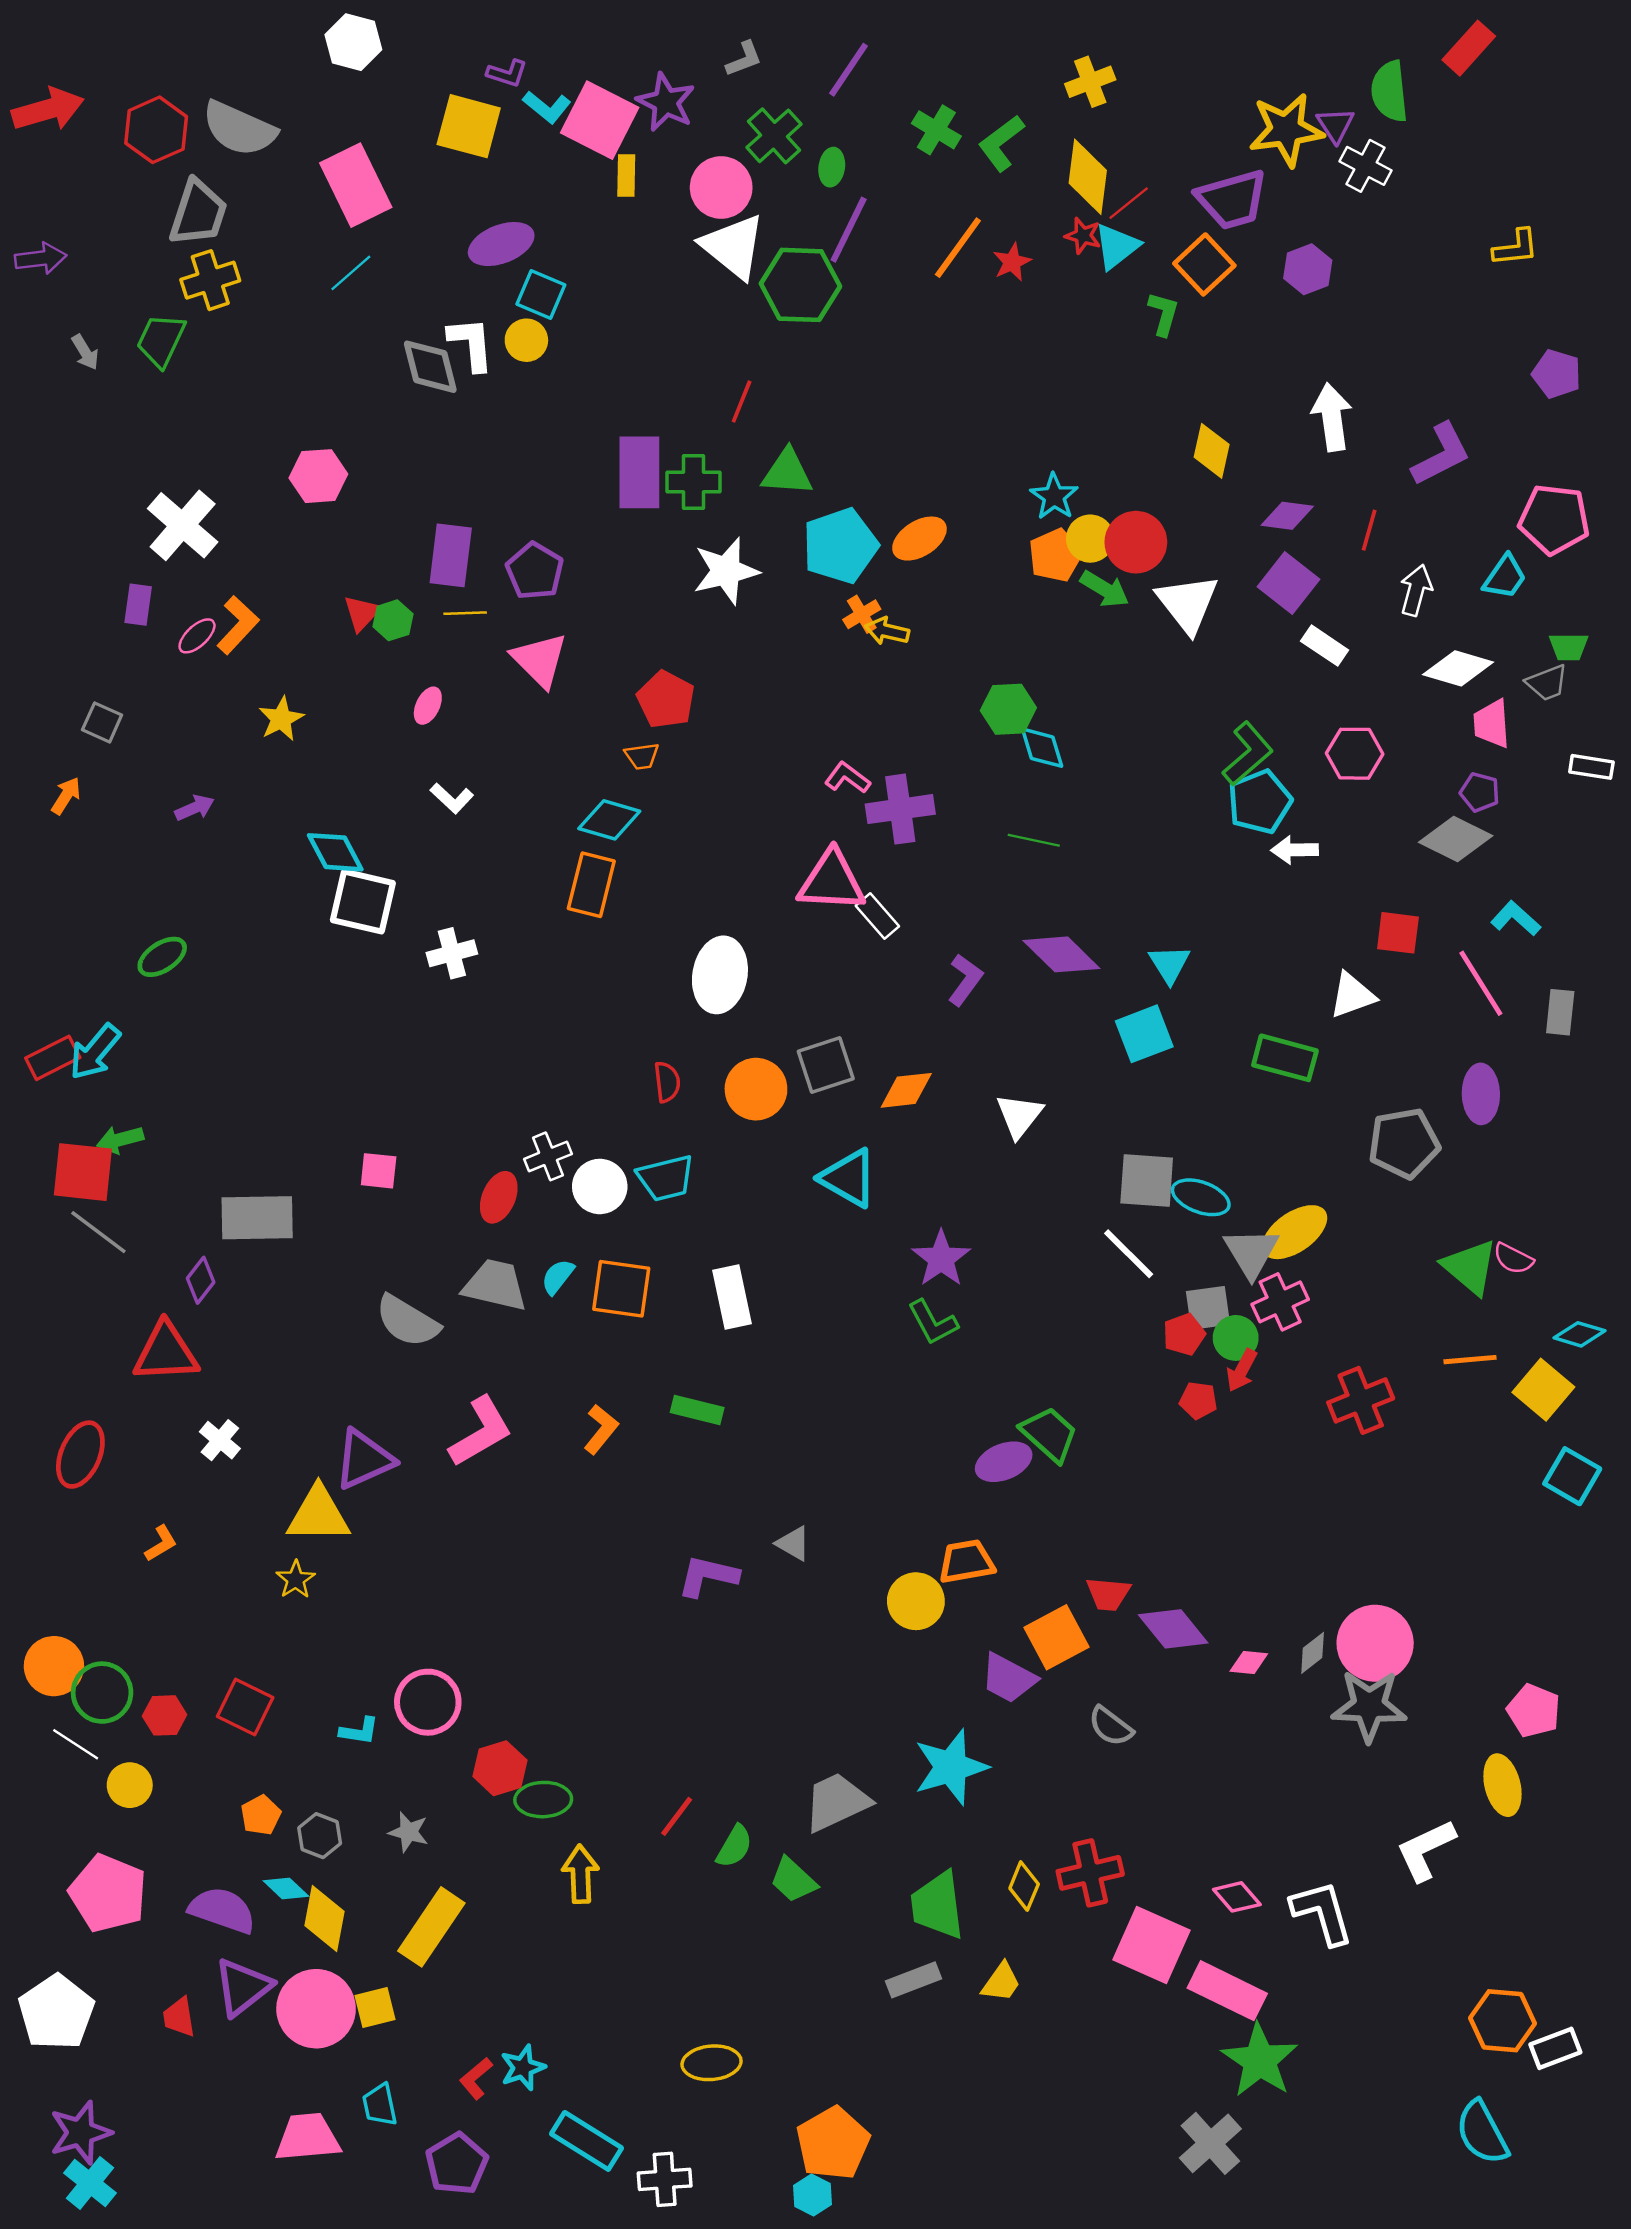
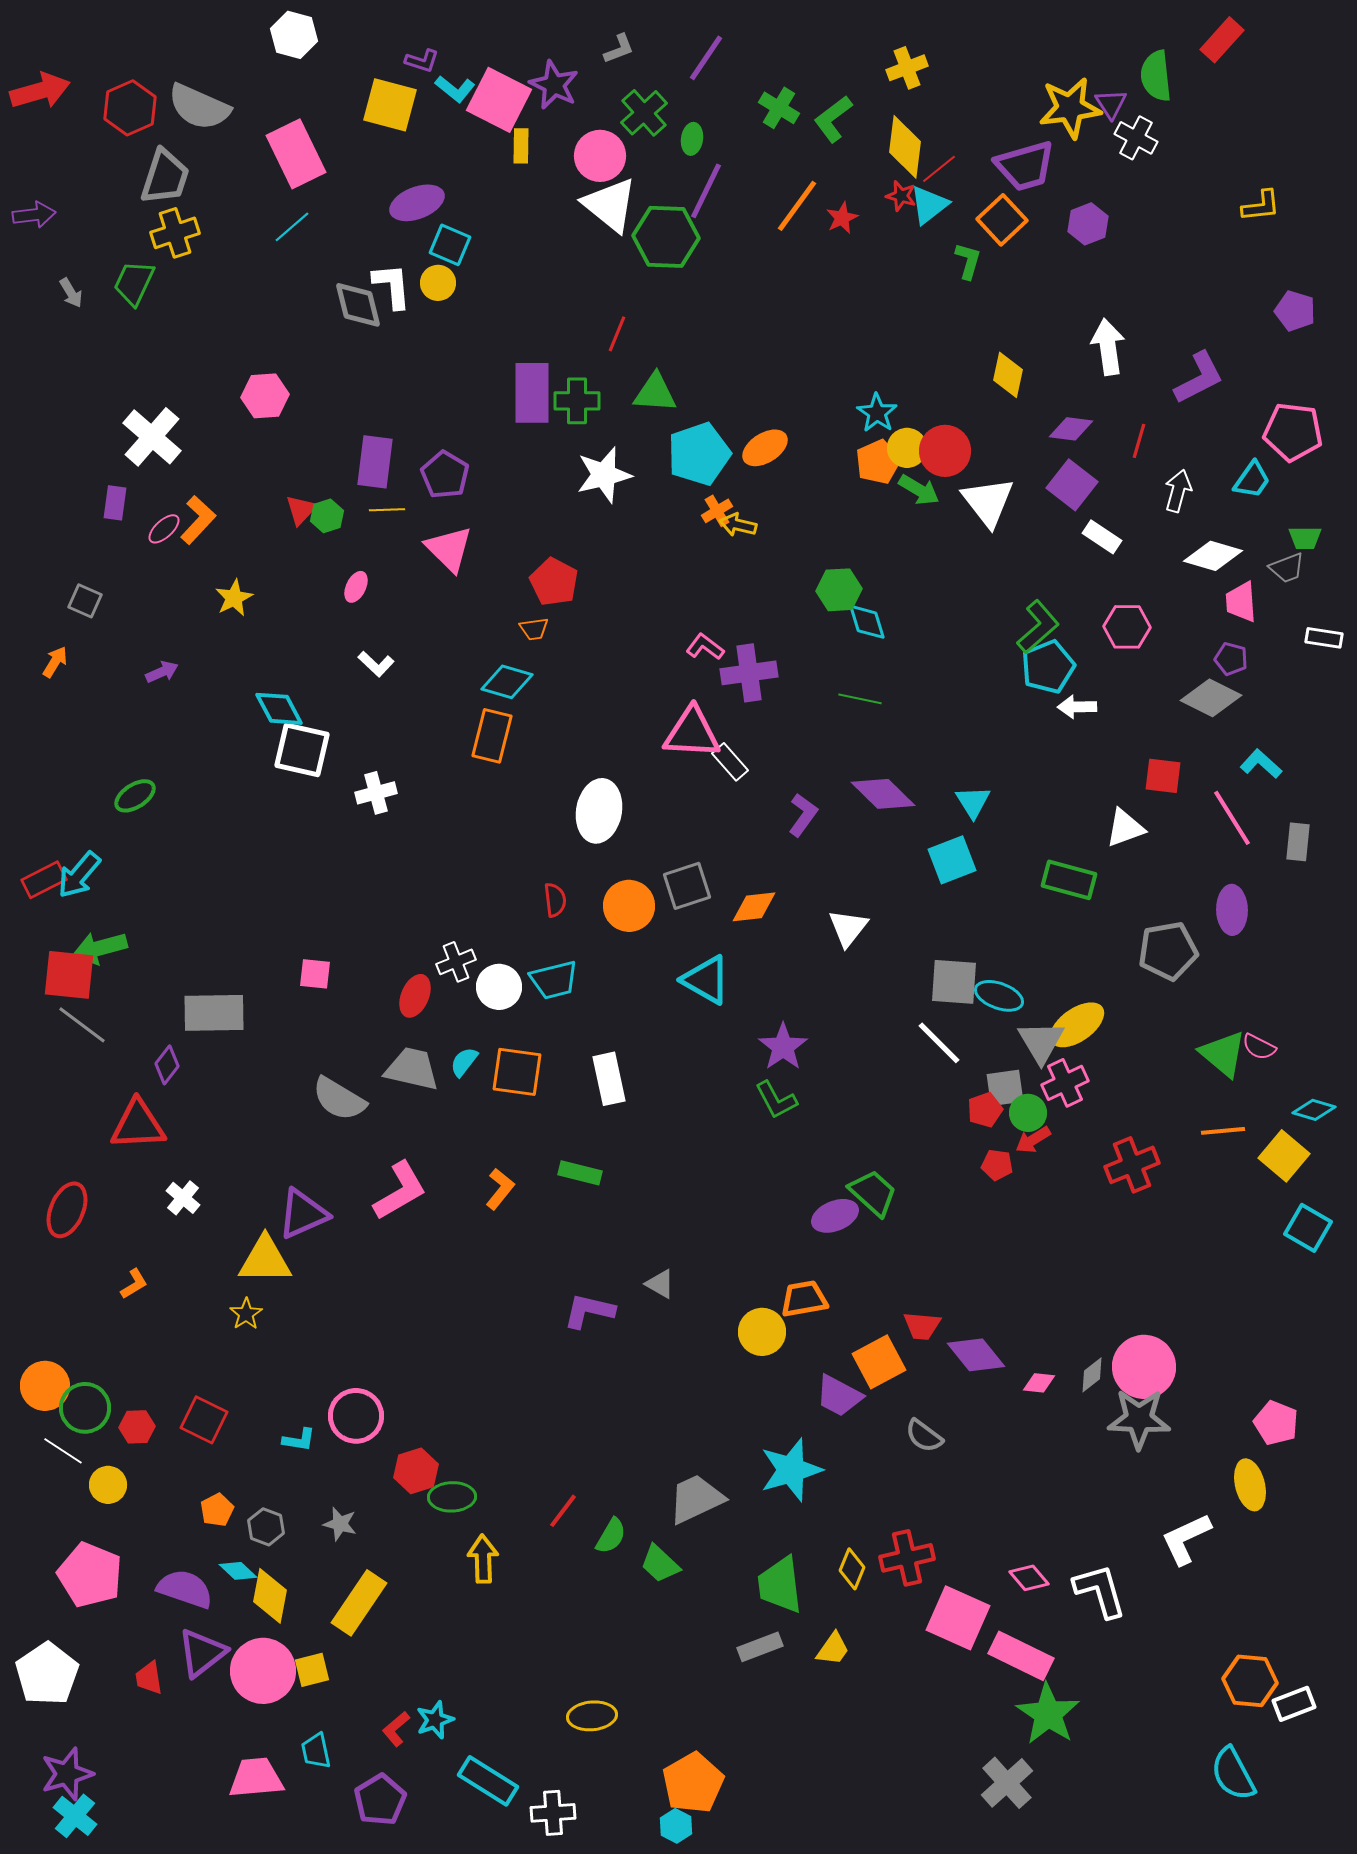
green arrow: (120, 1140) -> (100, 948), size x1.4
red arrow: (1242, 1370) -> (1033, 1140), turned 30

